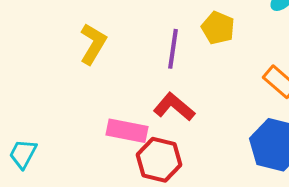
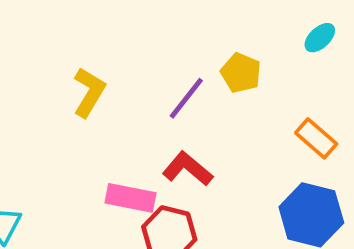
purple line: (173, 49) -> (186, 98), turned 30

